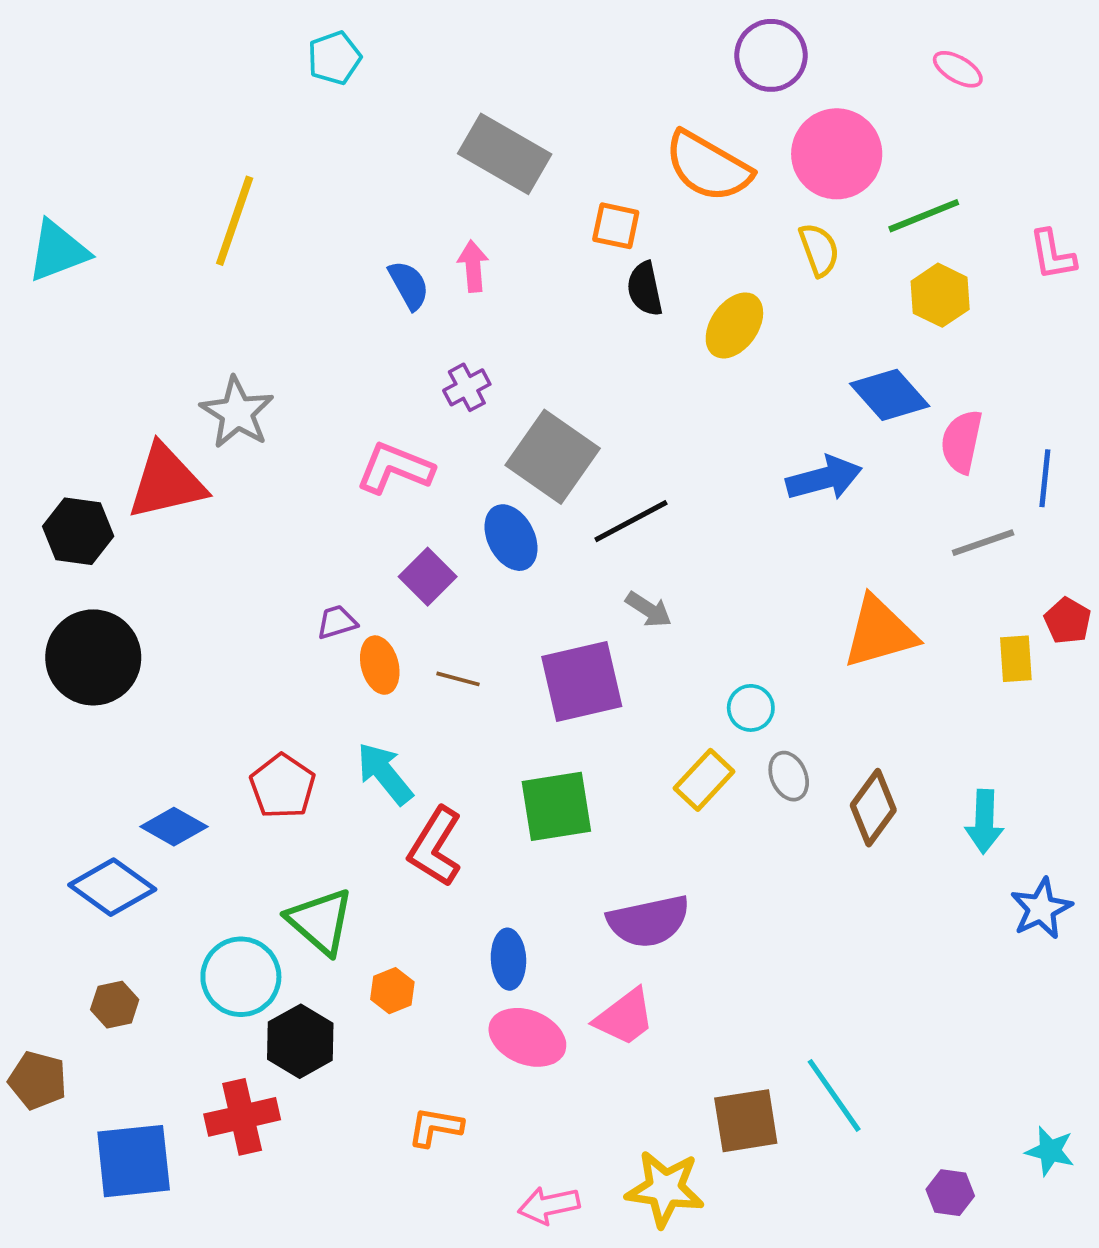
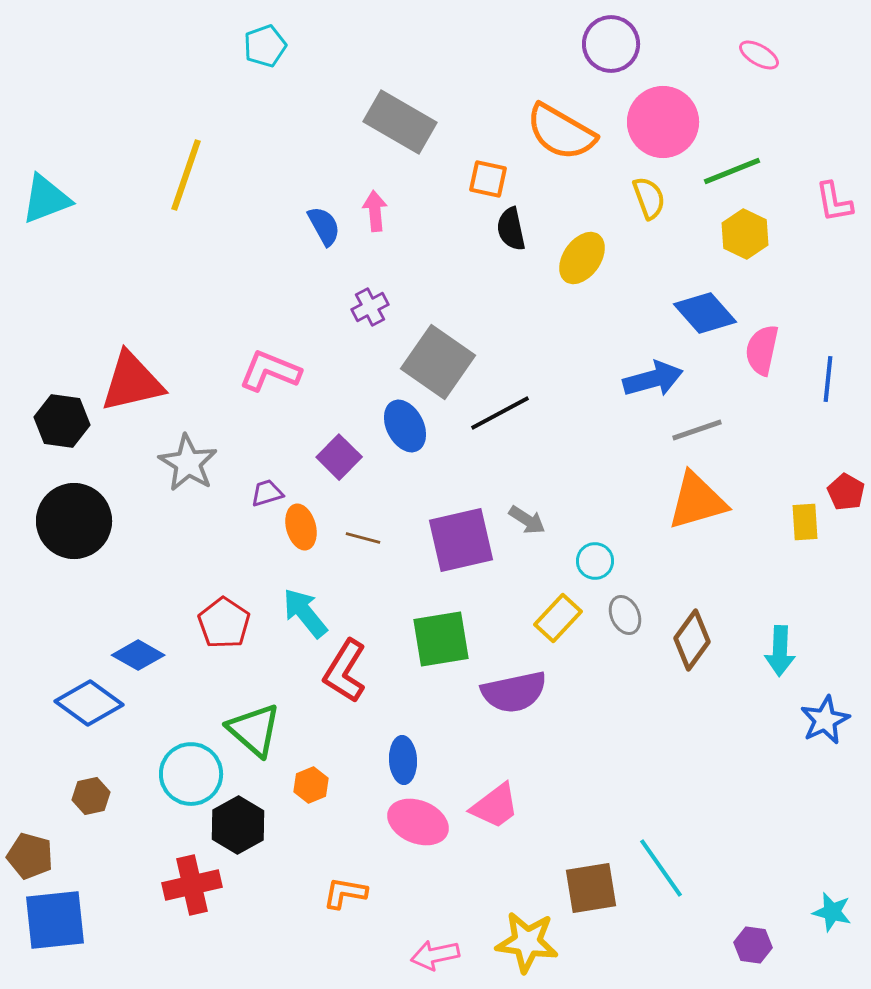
gray star: (237, 413) -> (188, 463), moved
pink L-shape: (395, 468) -> (270, 371), moved
gray line: (983, 543) -> (697, 430), moved
gray arrow: (649, 609) -> (527, 520), moved
purple semicircle: (649, 921) -> (514, 692), moved
blue square: (134, 1161) -> (55, 920), moved

